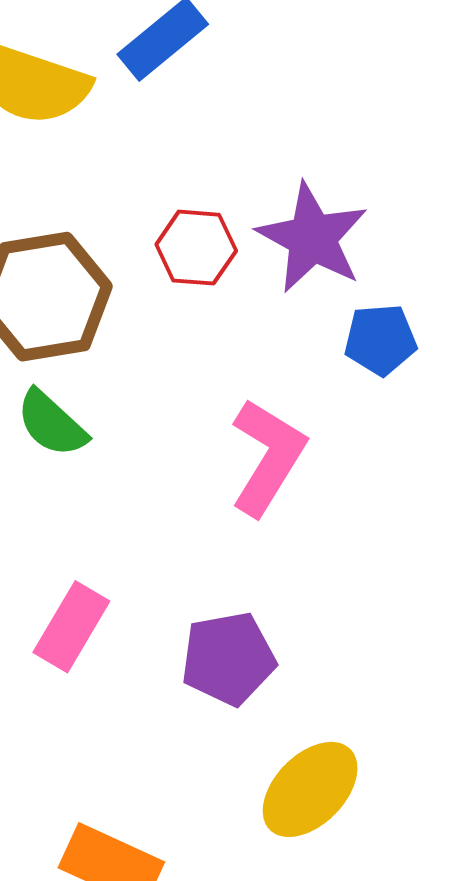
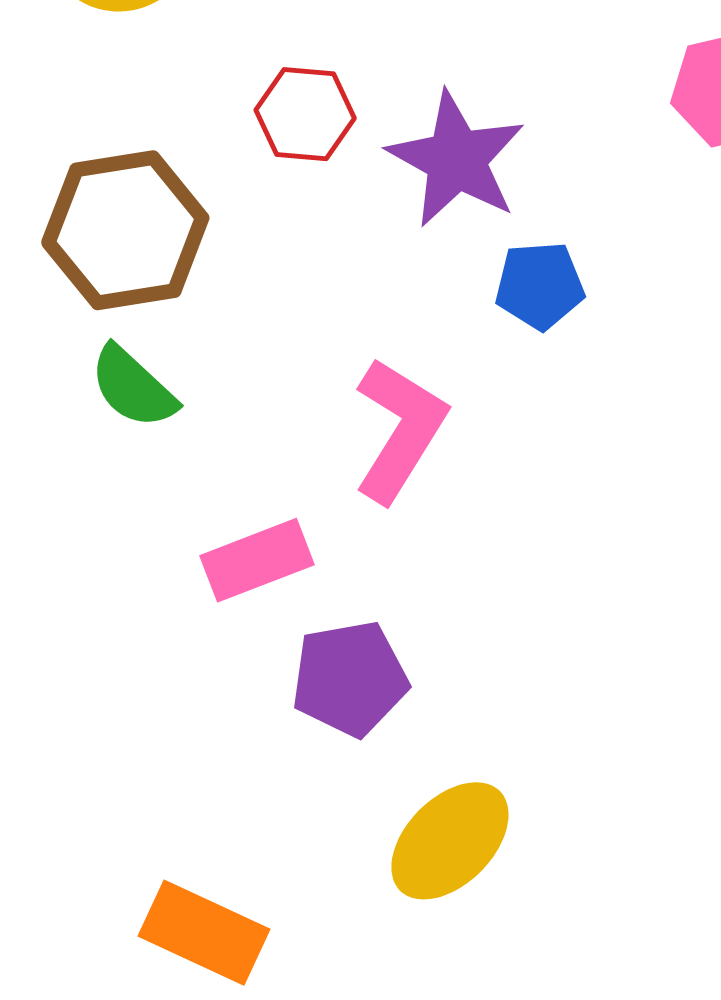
red hexagon: (196, 248) -> (305, 114), moved
pink rectangle: (71, 627) -> (257, 560), moved, turned 38

